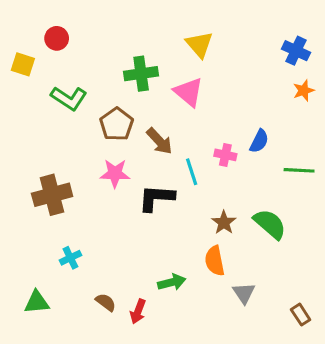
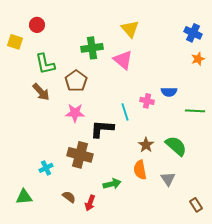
green L-shape: (69, 98) -> (45, 64), turned 45
brown arrow: (159, 141) -> (41, 92), moved
blue semicircle: (259, 141) -> (169, 92), turned 63
brown cross: (52, 195) -> (80, 155), moved, turned 30
gray triangle: (244, 293) -> (168, 179), moved

